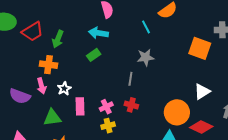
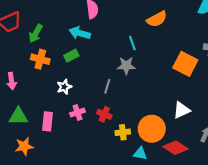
cyan line: (146, 27) -> (132, 43), moved
orange cross: (49, 65) -> (40, 59), moved
white star: (64, 89) -> (64, 87), moved
pink rectangle: (80, 106) -> (47, 121), moved
yellow cross: (108, 126) -> (123, 132), moved

